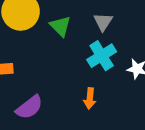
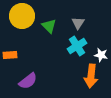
orange arrow: (90, 98) -> (91, 76), moved, size x1.6

